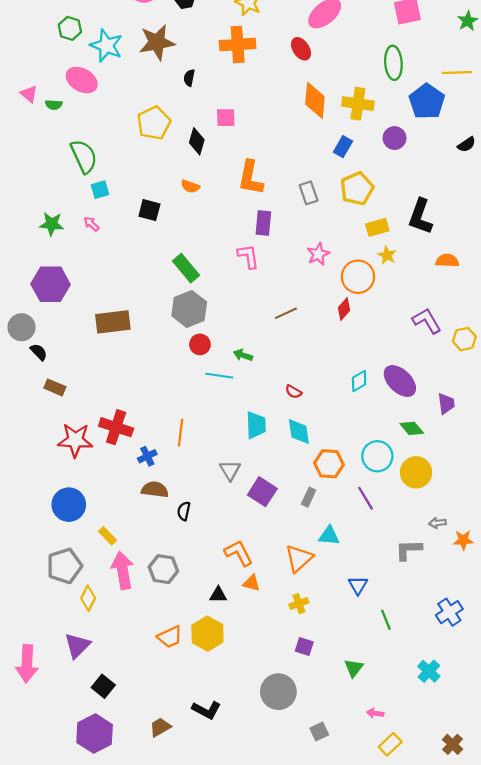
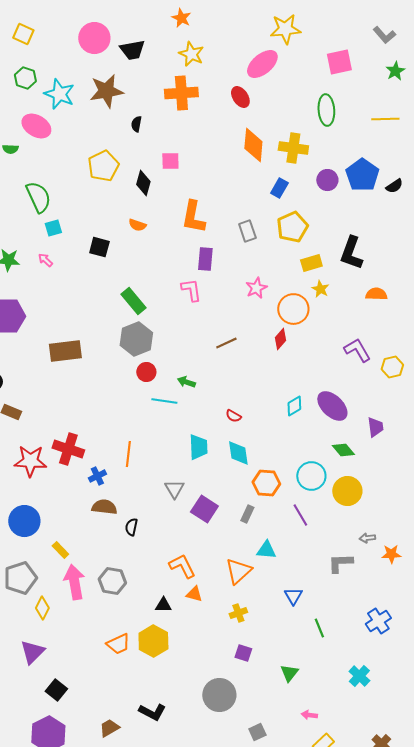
blue pentagon: (427, 101) -> (362, 175), moved

